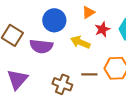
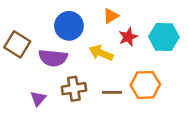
purple triangle: (17, 79) -> (38, 99), moved, size x0.6
brown cross: (62, 84) -> (74, 89), moved, turned -30

